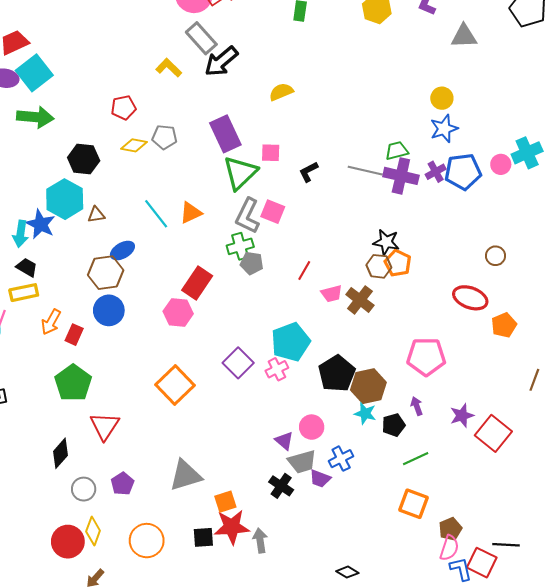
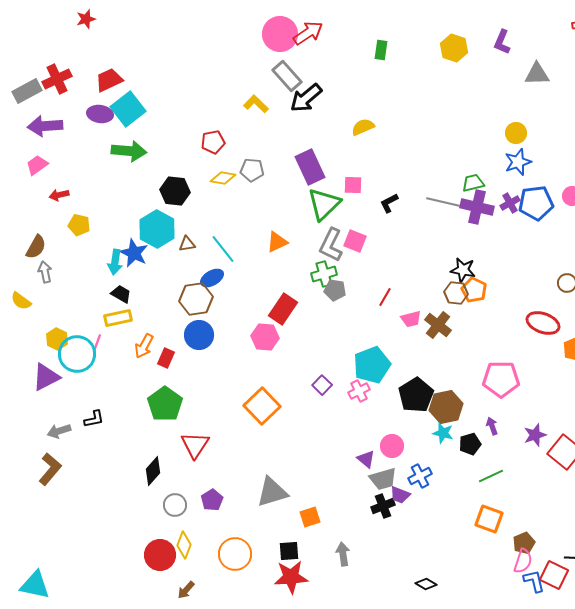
cyan line: (156, 214) -> (223, 249), moved
purple square: (238, 363) -> (322, 385), size x0.7
black cross: (281, 486) -> (383, 506), moved, turned 35
red star: (232, 527) -> (291, 577), moved

